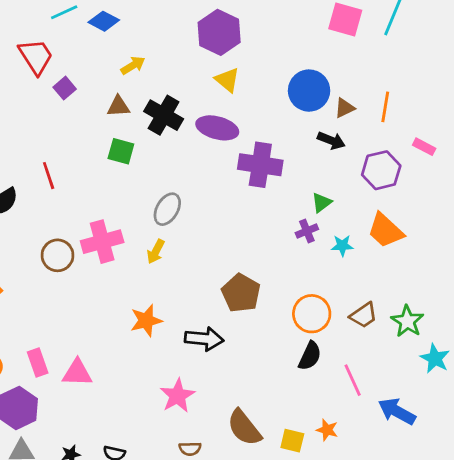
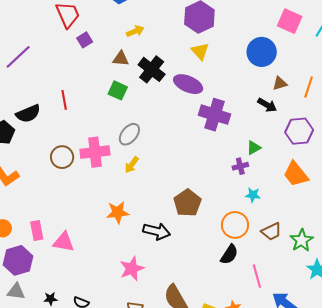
blue circle: (309, 91) -> (262, 52), moved
gray ellipse: (167, 209) -> (129, 134), moved
cyan star: (342, 246) -> (253, 195), moved

